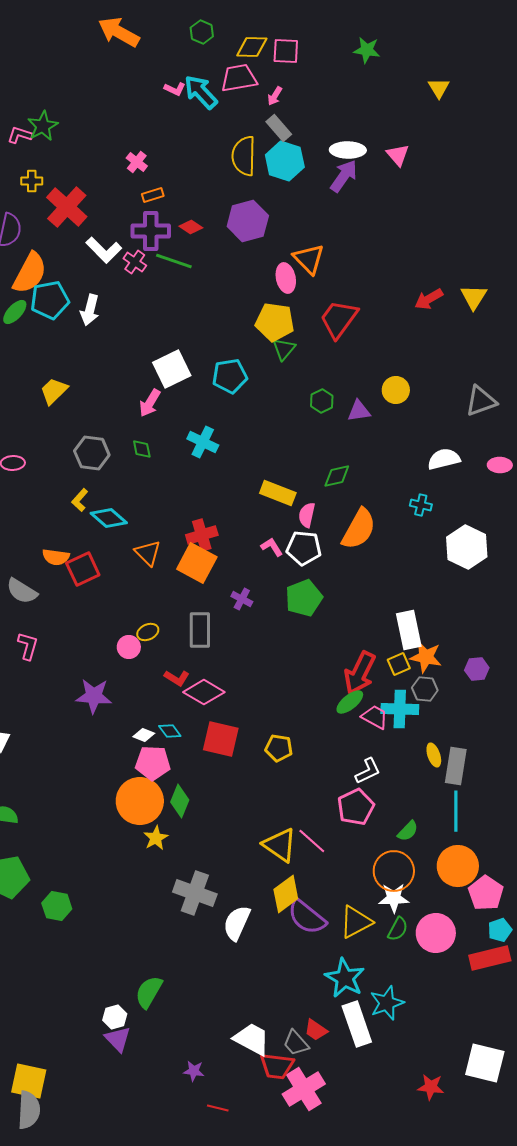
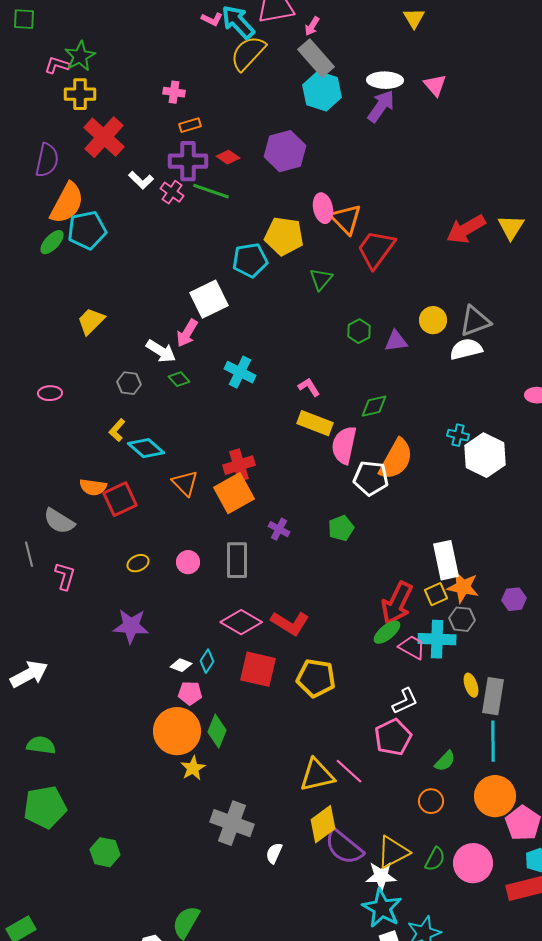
yellow triangle: (439, 88) -> (414, 18), moved
gray rectangle: (279, 128) -> (316, 58), size x1.4
yellow semicircle: (244, 156) -> (248, 53), moved, turned 42
pink cross: (137, 162) -> (174, 92), turned -30
yellow cross: (32, 181) -> (80, 94), moved, size x1.4
white L-shape: (104, 250) -> (141, 180), size x0.7
orange triangle: (309, 259) -> (346, 219), moved
red arrow: (429, 299) -> (466, 229), size x1.4
white arrow: (90, 310) -> (161, 351), moved, turned -72
yellow pentagon: (275, 322) -> (284, 236), moved
cyan pentagon: (230, 376) -> (250, 260), moved
gray triangle: (481, 401) -> (475, 321), moved
green diamond: (142, 449) -> (179, 379), turned -30
gray hexagon: (92, 453) -> (129, 383), size x0.7
white semicircle: (444, 459) -> (466, 349), moved
pink semicircle: (307, 515) -> (344, 445), size x1.5
pink L-shape: (272, 547) -> (309, 387), moved
white hexagon: (467, 547) -> (485, 455), moved
white pentagon: (304, 548) -> (371, 478), moved
orange square: (197, 563) -> (234, 493), turned 33
green pentagon: (304, 598) -> (341, 528), size x0.7
yellow ellipse: (148, 632) -> (138, 563), moved
pink circle: (129, 647) -> (188, 562), moved
red L-shape: (177, 678) -> (290, 623), moved, size x1.5
cyan diamond: (170, 731) -> (207, 661), turned 70
yellow pentagon: (279, 748) -> (316, 678), size x1.4
pink pentagon: (153, 763) -> (190, 693), size x0.7
yellow triangle: (280, 845) -> (317, 775), turned -48
orange circle: (394, 871) -> (431, 801), size x0.6
white star: (394, 898) -> (381, 876), moved
green hexagon: (57, 906) -> (105, 852), moved
white semicircle: (237, 923) -> (274, 853), size x0.6

